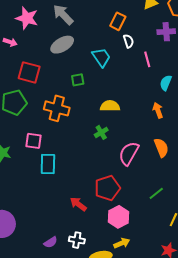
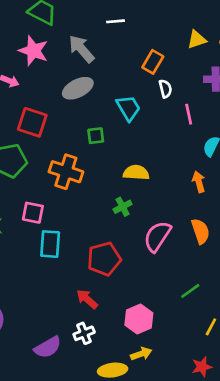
red pentagon: (107, 188) -> (104, 259), moved
white cross: (77, 240) -> (84, 333), moved, turned -35
purple semicircle: (51, 242) -> (48, 347), size x1.5

